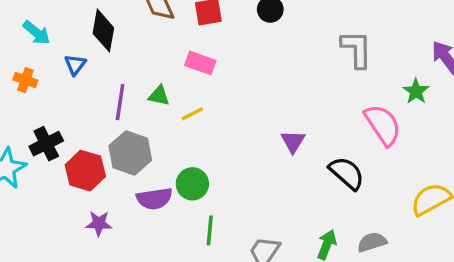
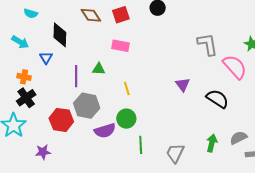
gray L-shape: (357, 49) -> (208, 44), moved
orange cross: (25, 80) -> (24, 77), moved
yellow line: (192, 114) -> (127, 88), moved, turned -72
black cross: (46, 144) -> (26, 98), moved
purple star: (99, 223) -> (43, 152), moved

